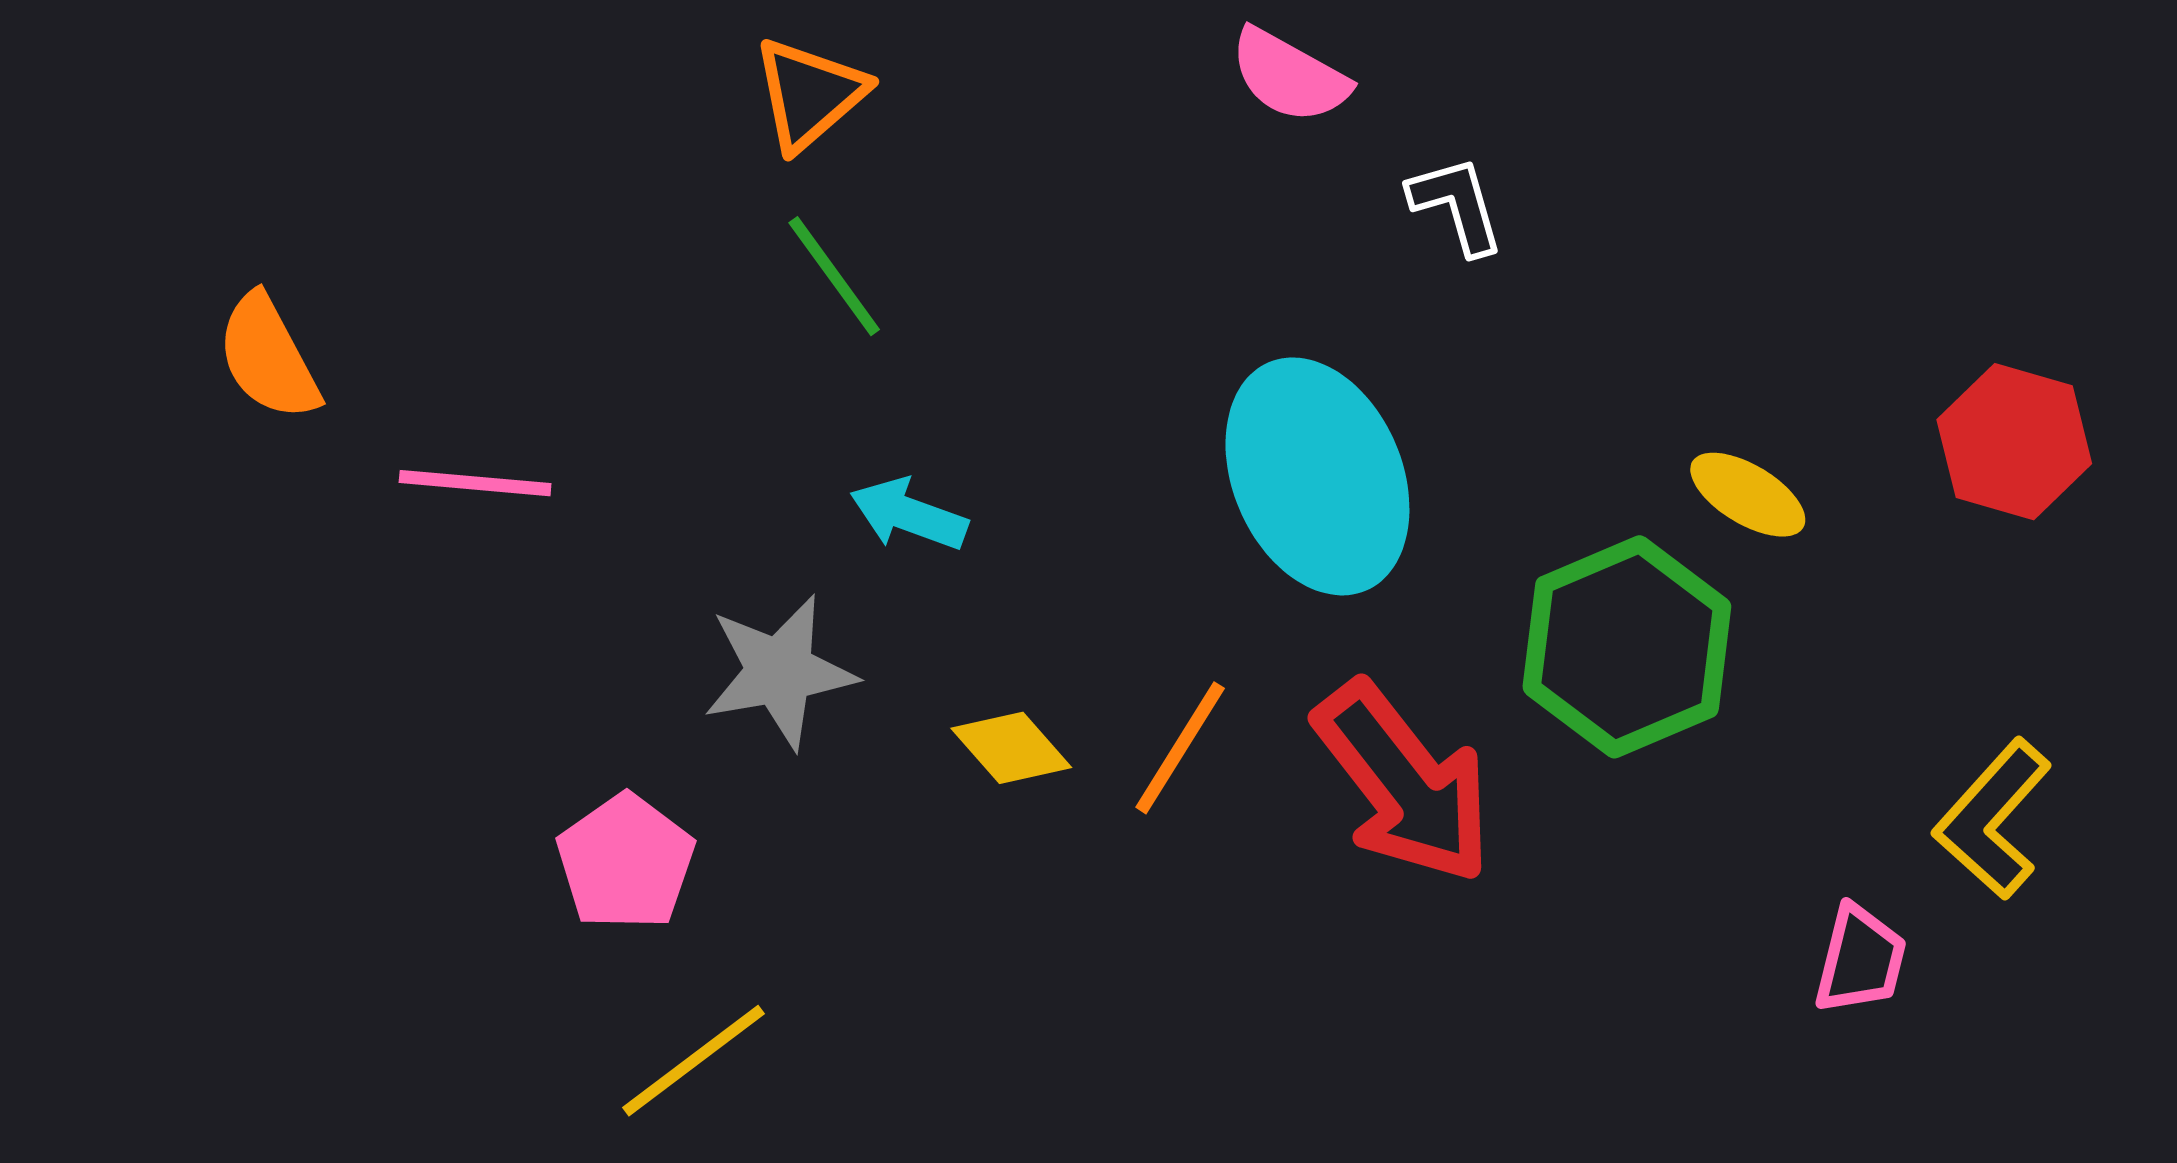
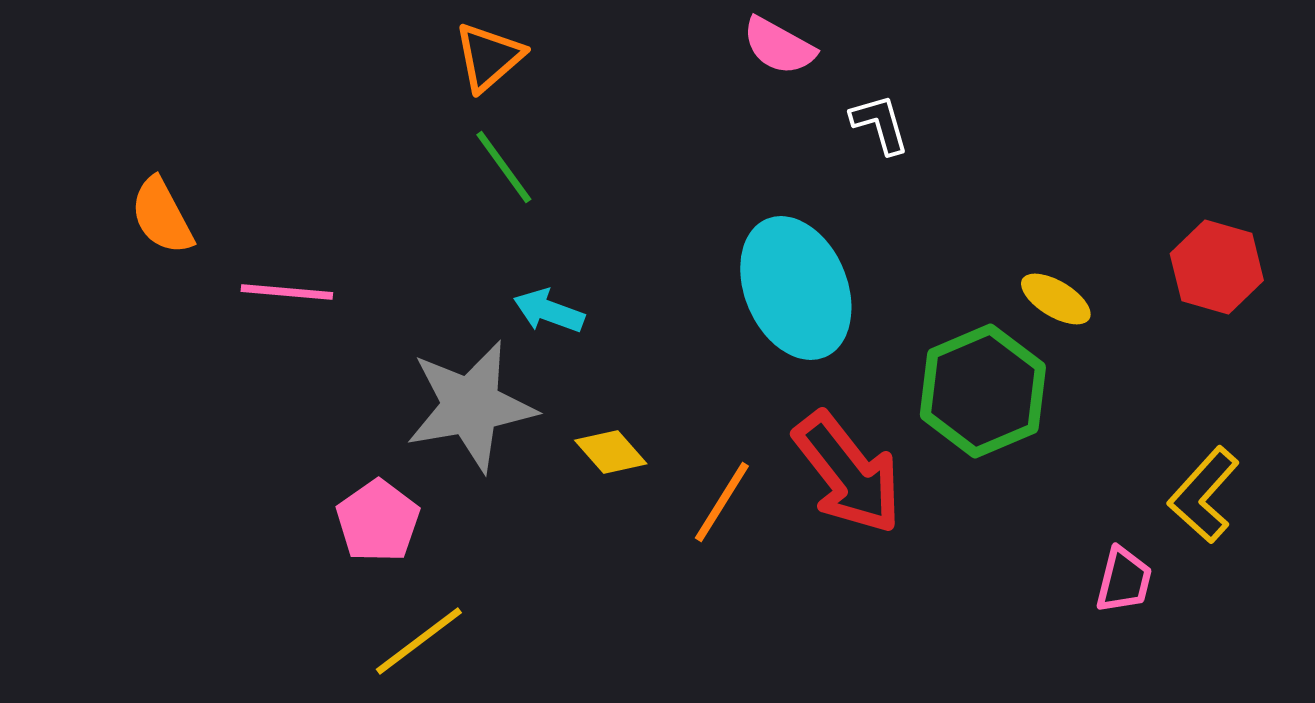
gray star: (780, 672) -> (471, 406), size x1.4
orange line: (1180, 748) -> (722, 502), moved

